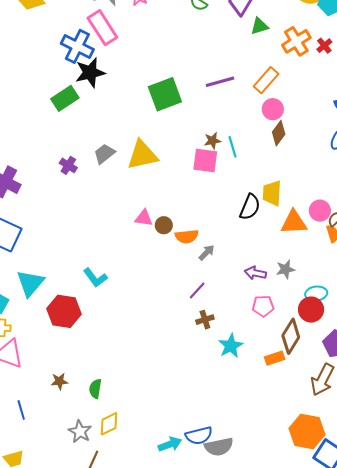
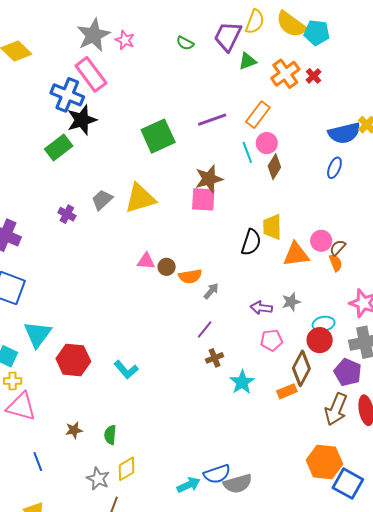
brown star: (212, 141) -> (209, 179), size x1.6
cyan line: (232, 147) -> (247, 152), moved
cyan L-shape: (95, 278) -> (126, 370), moved

